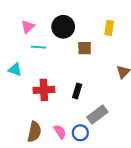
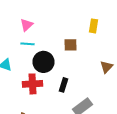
pink triangle: (28, 27) -> (26, 25), moved
black circle: (63, 27) -> (44, 62), moved

